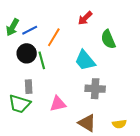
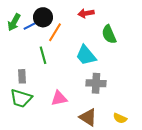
red arrow: (85, 18) -> (86, 13), turned 35
black circle: (27, 53) -> (43, 17), moved
gray rectangle: (29, 87) -> (22, 76), moved
yellow semicircle: (119, 124) -> (120, 118), turned 32

